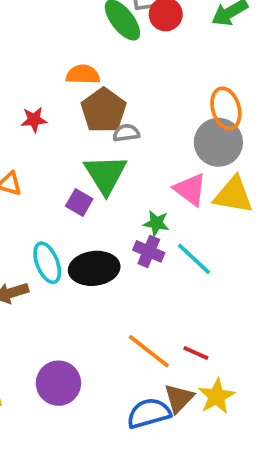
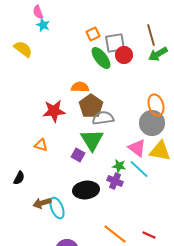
red star: (34, 120) -> (54, 111), size x1.6
gray semicircle: (126, 133) -> (103, 118), size x1.5
cyan line: (194, 259) -> (139, 169), moved
cyan ellipse: (47, 263) -> (57, 208), moved
red line: (196, 353) -> (149, 235), moved

